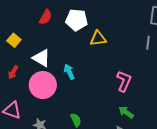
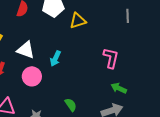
cyan arrow: (69, 72) -> (55, 59), turned -119
pink circle: (43, 85) -> (32, 76), size x0.7

